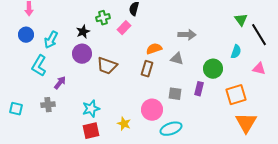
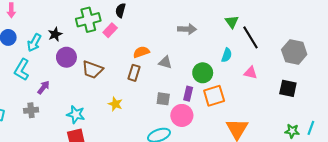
green cross: (103, 18) -> (88, 20), size x1.6
black star: (83, 32) -> (55, 34), moved
gray arrow: (187, 35) -> (187, 29), moved
orange square: (236, 95) -> (214, 96), moved
cyan star: (91, 109) -> (76, 114), turned 30
pink circle: (152, 110) -> (182, 115), moved
yellow star: (124, 124) -> (115, 104), moved

